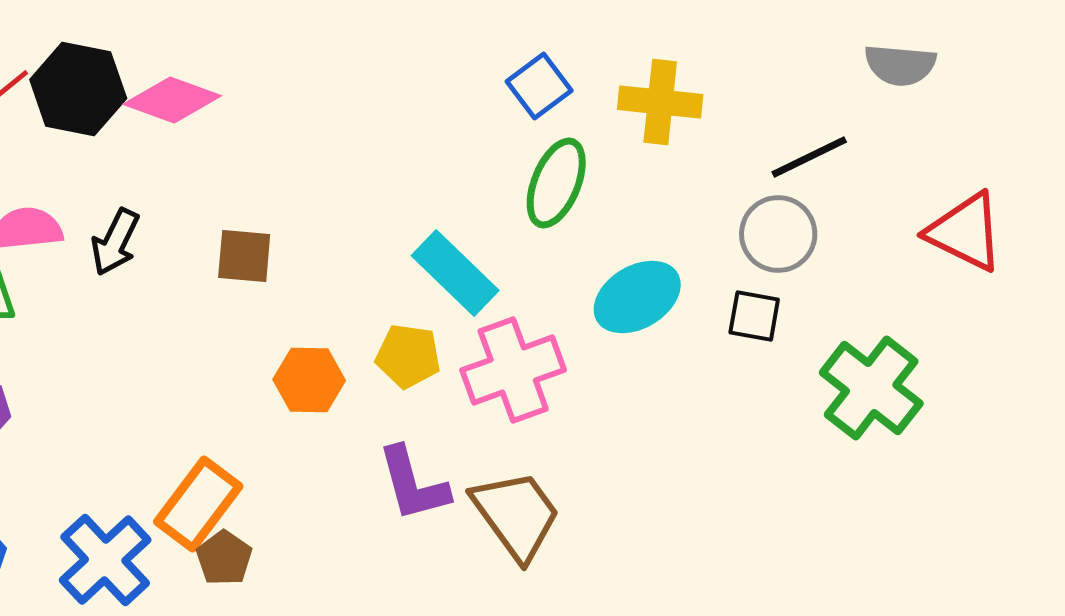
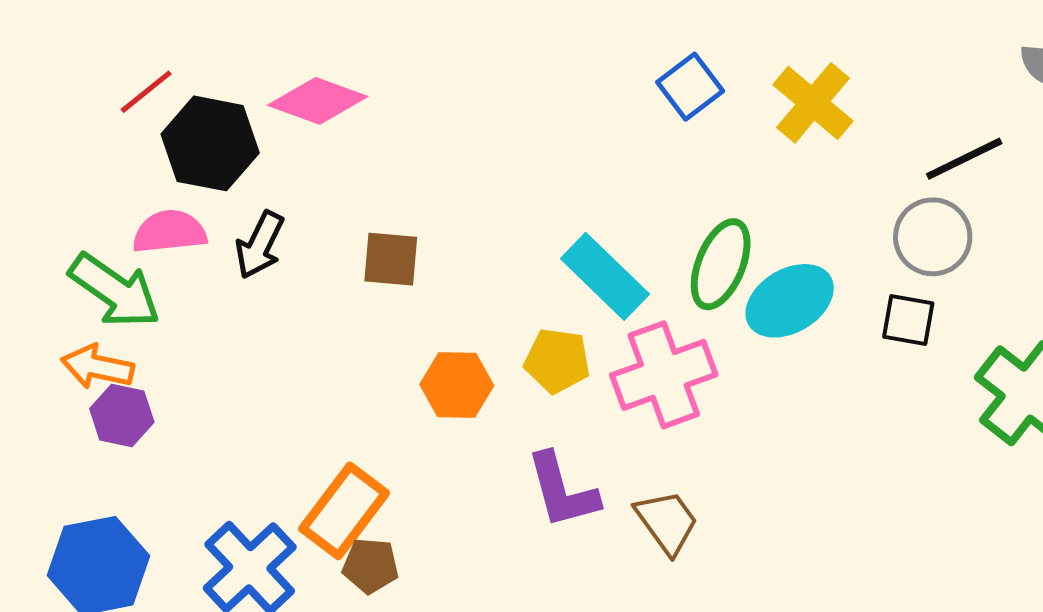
black hexagon: (78, 89) -> (210, 143), moved
yellow cross: (660, 102) -> (813, 103), turned 34
green ellipse: (556, 183) -> (721, 264), moved
brown trapezoid: (516, 515) -> (667, 522), size x0.7
brown pentagon: (224, 558) -> (370, 566), turned -30

